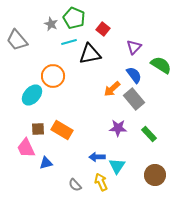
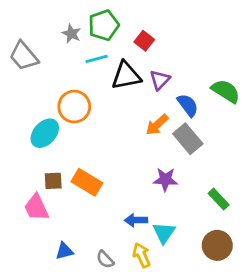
green pentagon: (74, 18) -> (104, 25), turned 30
purple triangle: (134, 47) -> (160, 80), moved
green rectangle: (149, 134) -> (219, 199), moved
blue triangle: (46, 163) -> (64, 251), moved

